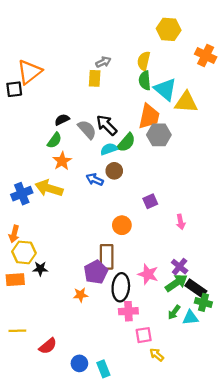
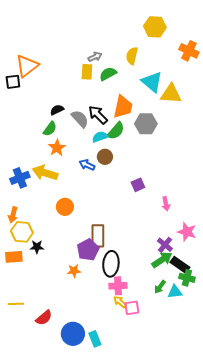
green semicircle: (145, 81) -> (108, 74), moved, turned 66
orange trapezoid: (149, 116) -> (123, 107), moved
orange circle: (122, 225) -> (65, 207), moved
pink star: (148, 274) -> (187, 232), moved
yellow arrow: (157, 355) -> (120, 302), moved
blue circle: (79, 363) -> (73, 334), size x1.5

